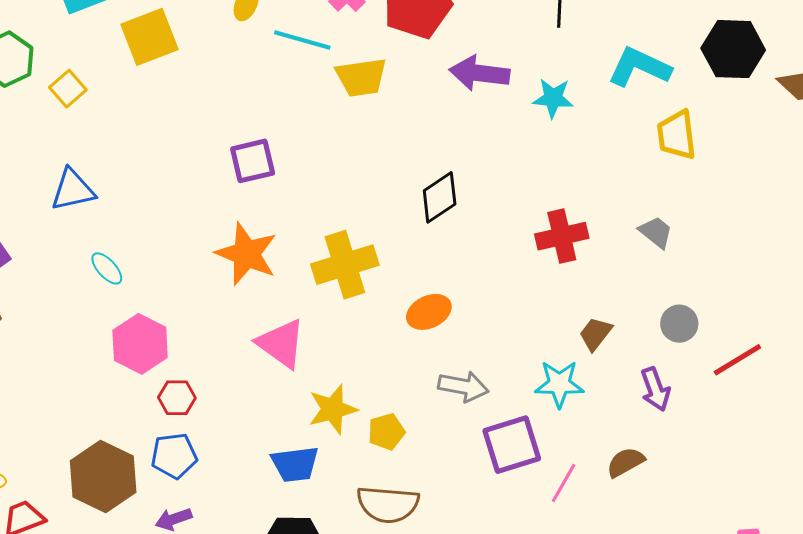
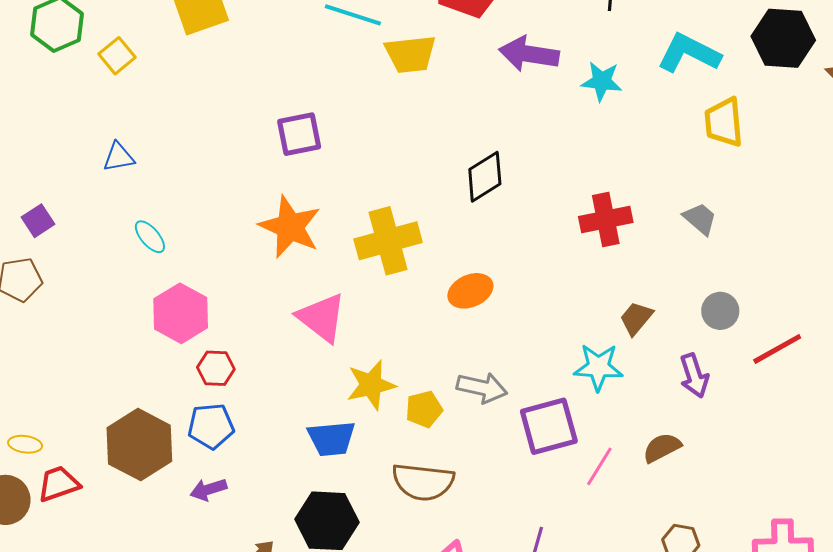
blue triangle: (73, 190) -> (119, 157), size x0.7
gray arrow: (463, 386) -> (482, 388), moved

